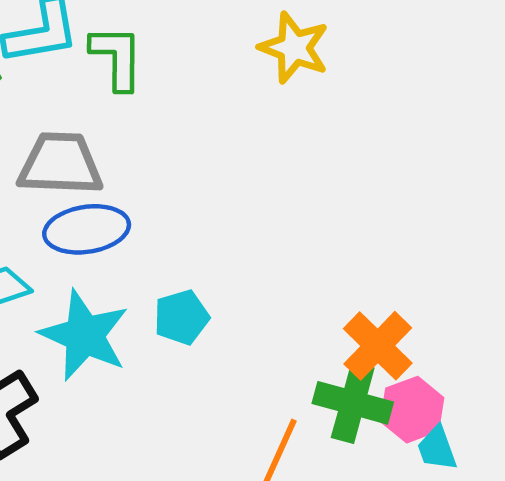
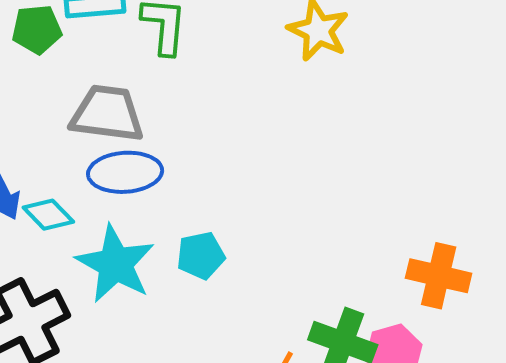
orange cross: (378, 346) -> (439, 276), moved, turned -36

